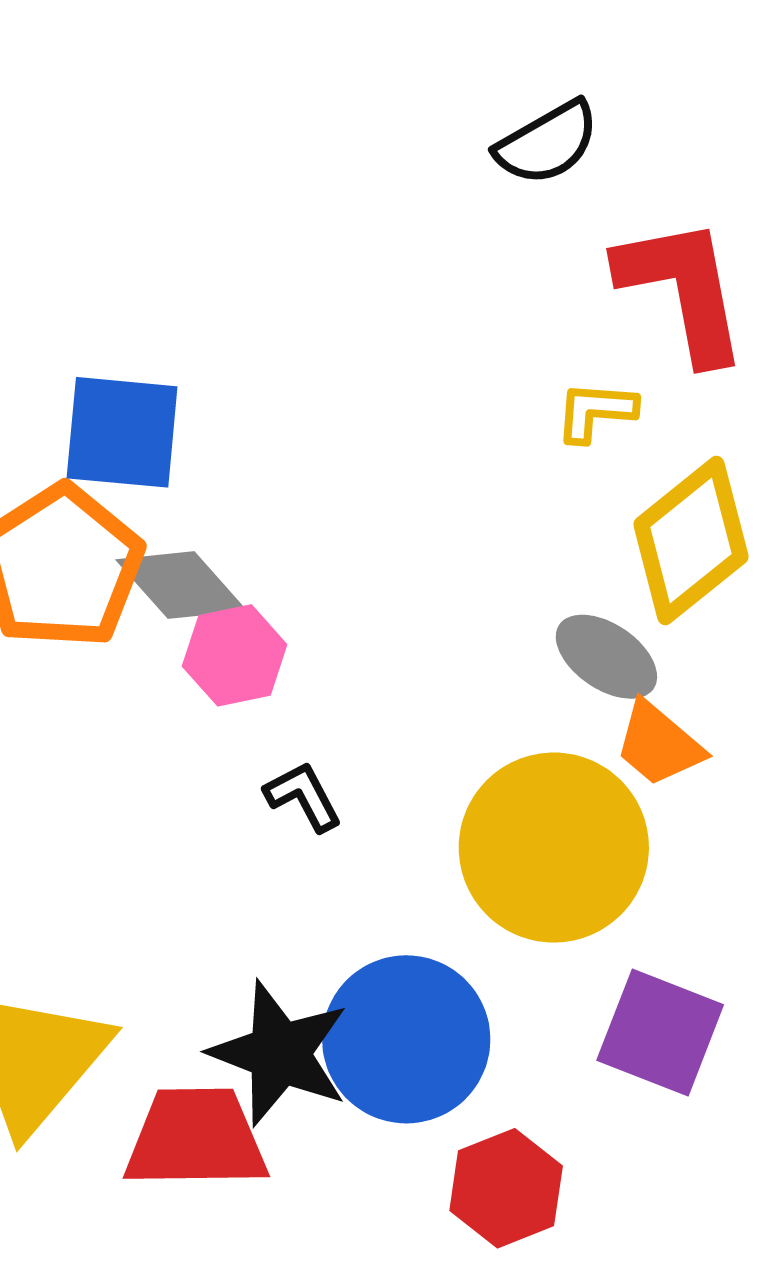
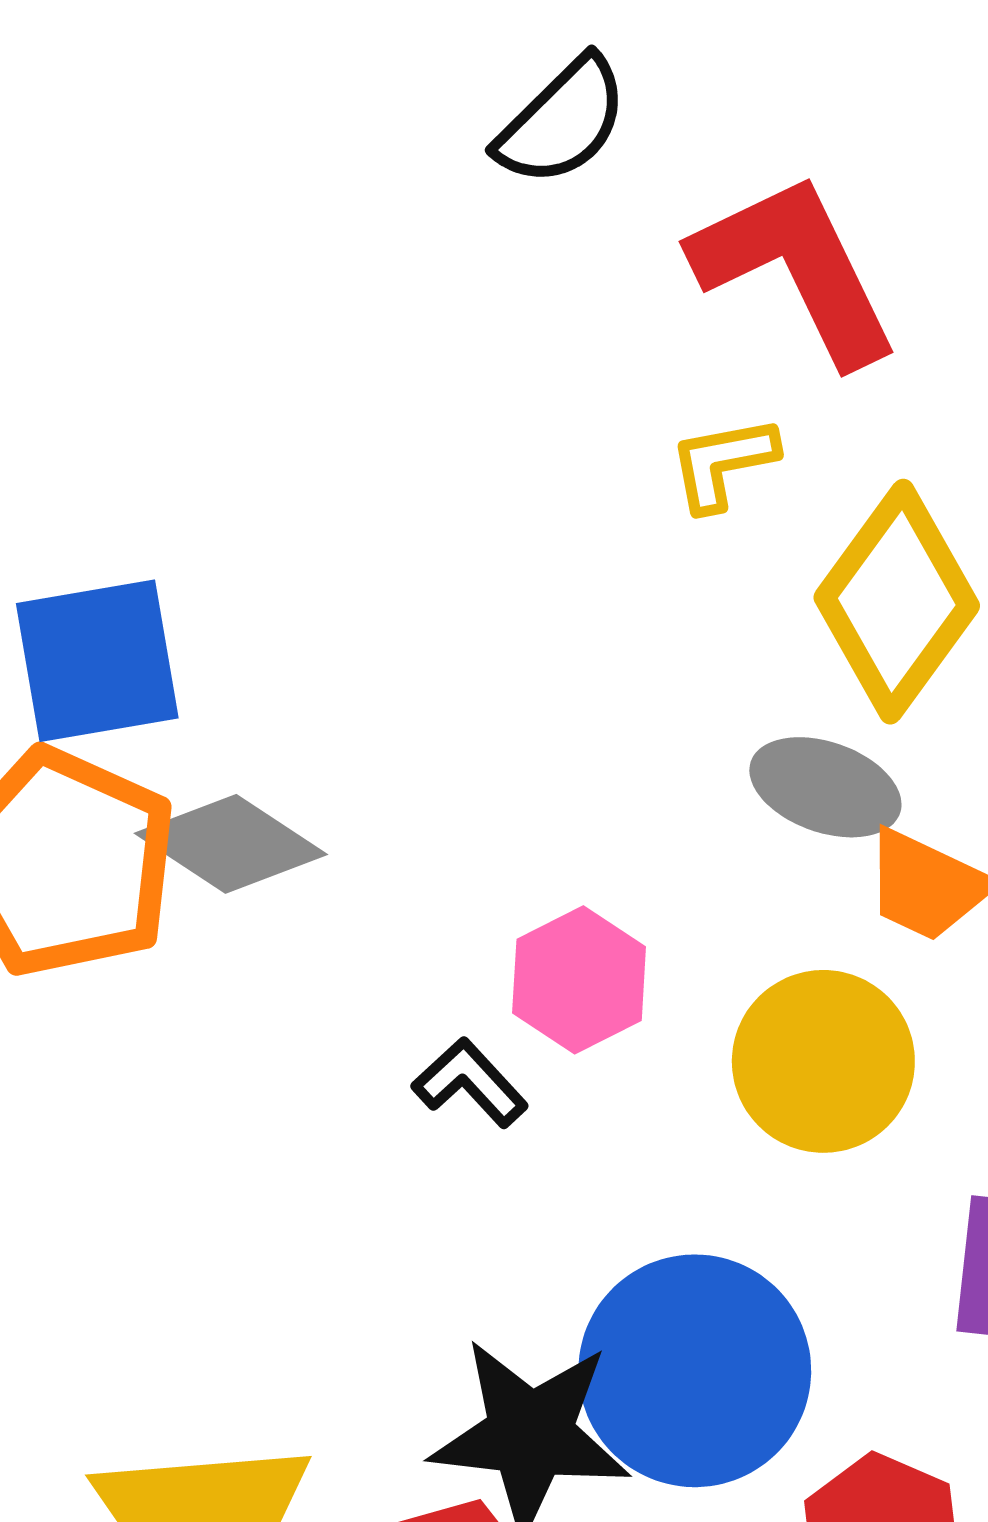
pink hexagon: (235, 655) -> (579, 980), moved
yellow circle: (554, 848) -> (823, 1061), size x0.7

